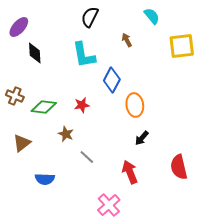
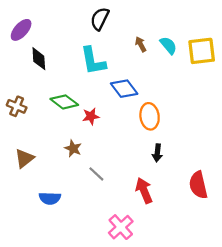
cyan semicircle: (152, 16) -> (168, 45), moved
blue diamond: (112, 80) -> (124, 89), turned -65
green diamond: (44, 107) -> (64, 102), moved, turned 30
black arrow: (142, 138) -> (157, 153), turned -35

